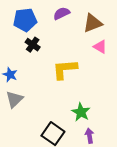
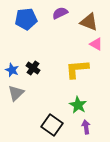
brown triangle: (93, 23) -> (89, 22), turned 42
black cross: (33, 45) -> (33, 68), moved
yellow L-shape: (65, 69) -> (77, 69), moved

